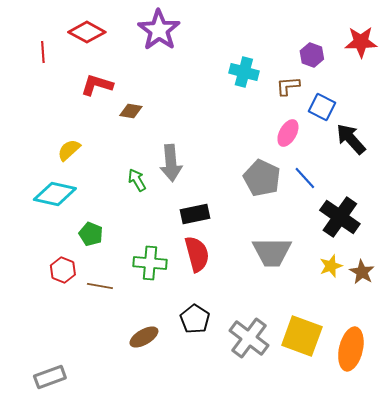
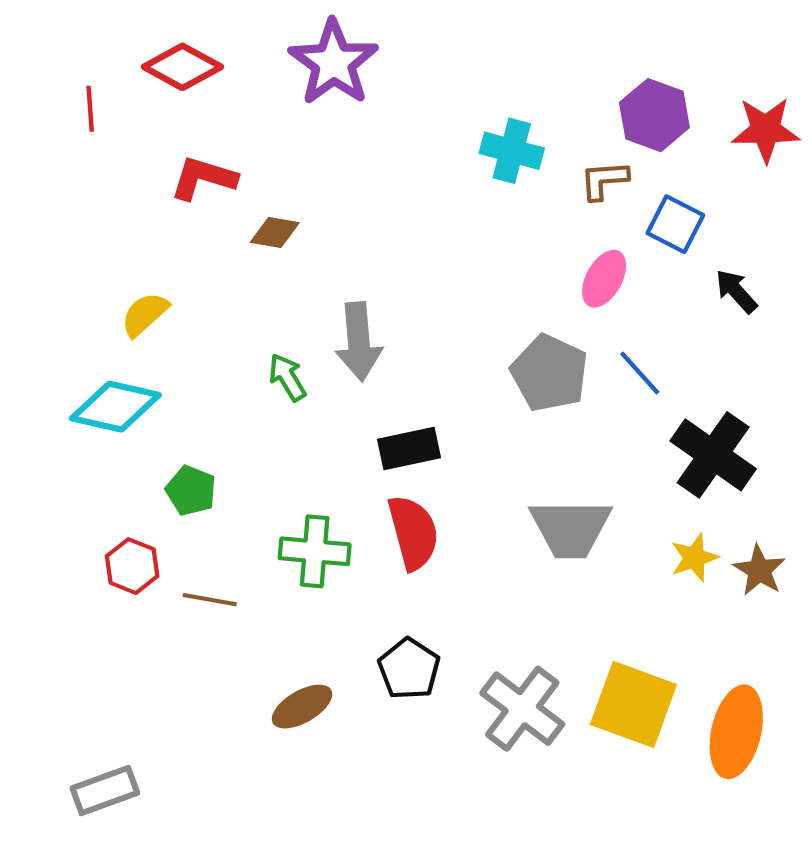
red star: (361, 42) -> (766, 130), moved
purple hexagon: (312, 55) -> (654, 115), size x1.4
black arrow: (351, 139) -> (736, 291), size x0.7

